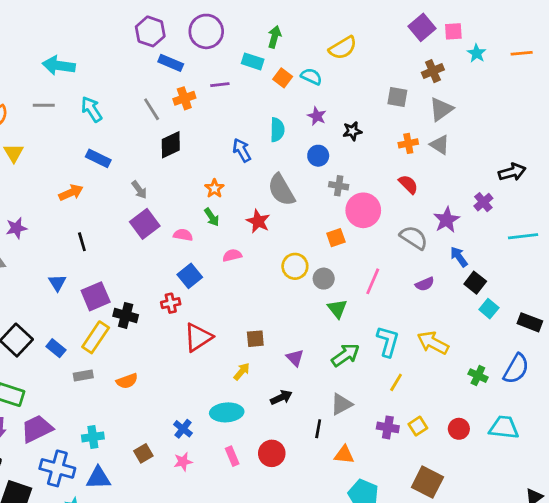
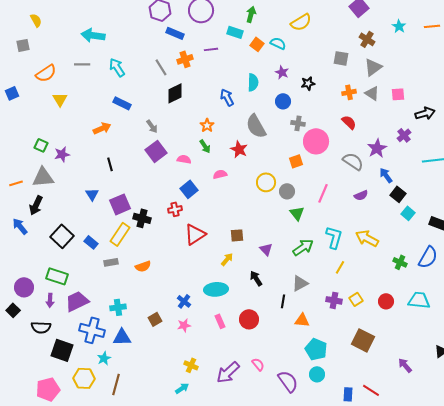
pink square: (453, 31) -> (398, 94), moved
brown cross: (433, 71) -> (367, 39), turned -35
black arrow: (281, 397) -> (256, 278), turned -98

